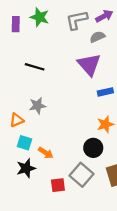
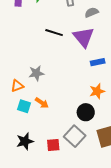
black line: (35, 67) -> (54, 33), moved
orange arrow: (46, 153) -> (42, 103), moved
black star: (26, 168) -> (25, 141), moved

